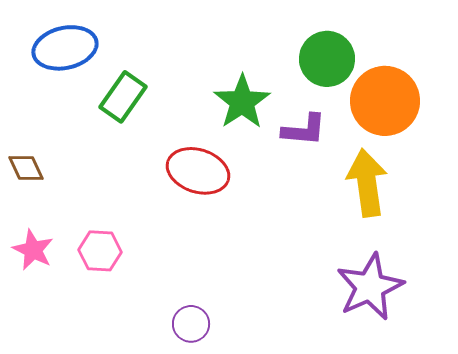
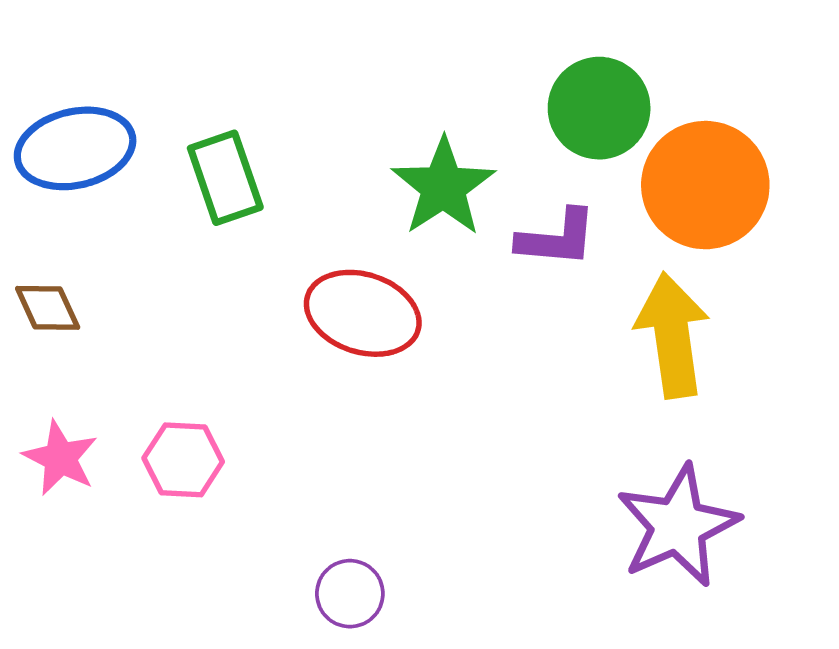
blue ellipse: (65, 48) -> (75, 148), moved
green rectangle: (123, 97) -> (225, 178), turned -54

